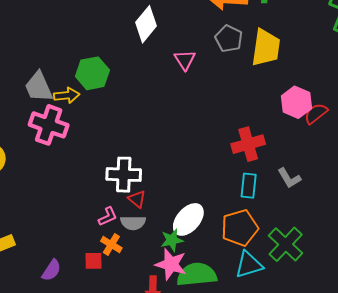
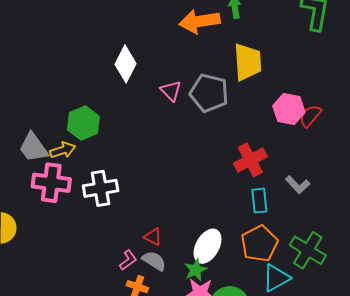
gray pentagon: (229, 39) -> (209, 93), moved, size x1.4
white cross: (124, 175) -> (101, 188), moved
gray semicircle: (133, 223) -> (154, 261), turned -135

